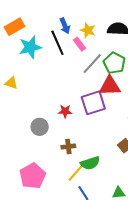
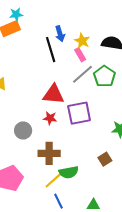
pink rectangle: (80, 44) -> (80, 55), moved
cyan star: (30, 47) -> (16, 14), moved, size x0.6
red triangle: (110, 86) -> (53, 94), moved
brown cross: (68, 147) -> (49, 153), size x1.5

